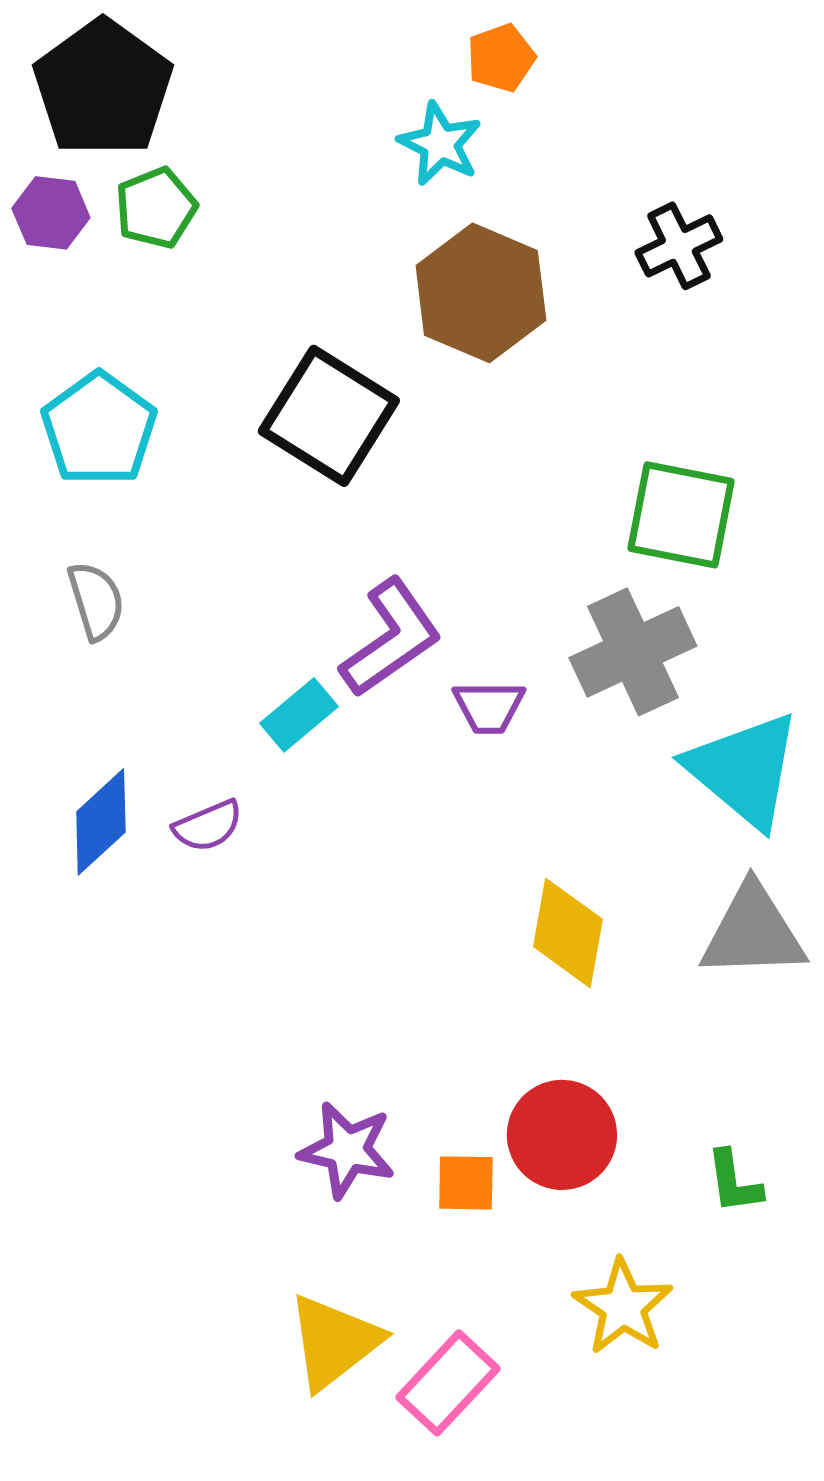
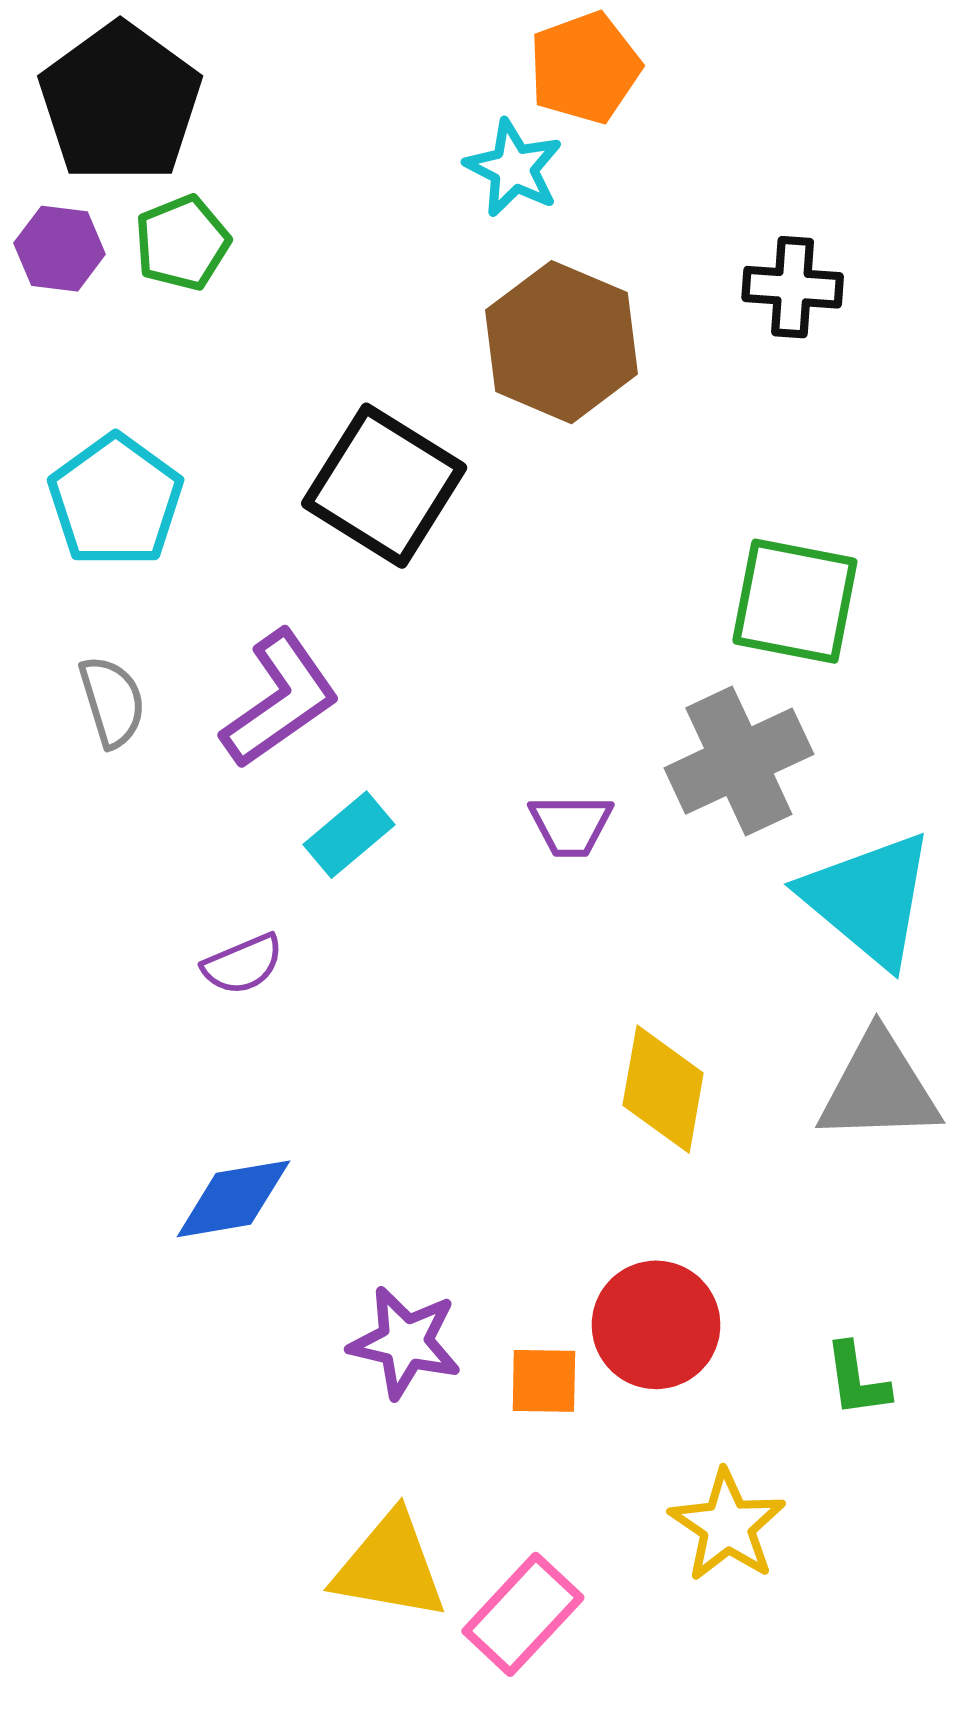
orange pentagon: (501, 58) -> (585, 68), size x1.4
black cross: (679, 246) -> (793, 287), turned 30
purple L-shape: (391, 638) -> (280, 699), moved
blue diamond: (101, 822) -> (233, 1199), moved, turned 33
yellow triangle: (334, 1342) -> (390, 1567), turned 48

